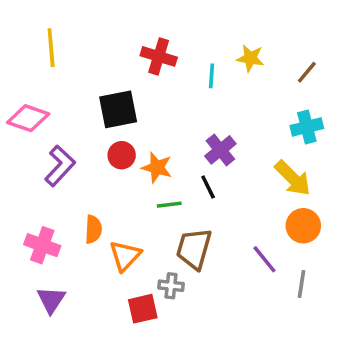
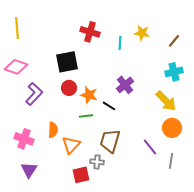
yellow line: (51, 48) -> (17, 28), moved
black line: (208, 187) -> (109, 106), moved, turned -32
green line: (169, 205) -> (86, 116), moved

